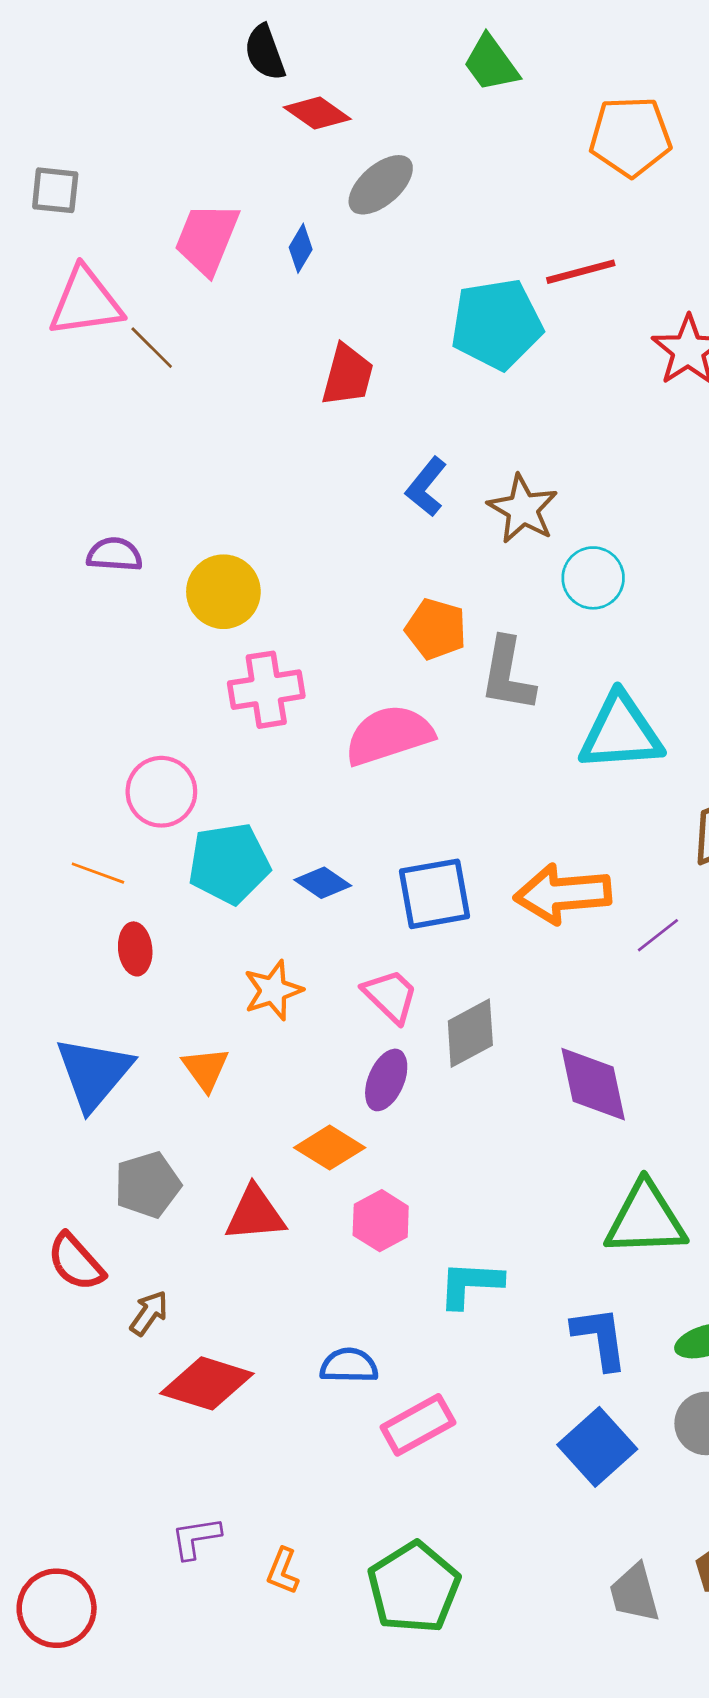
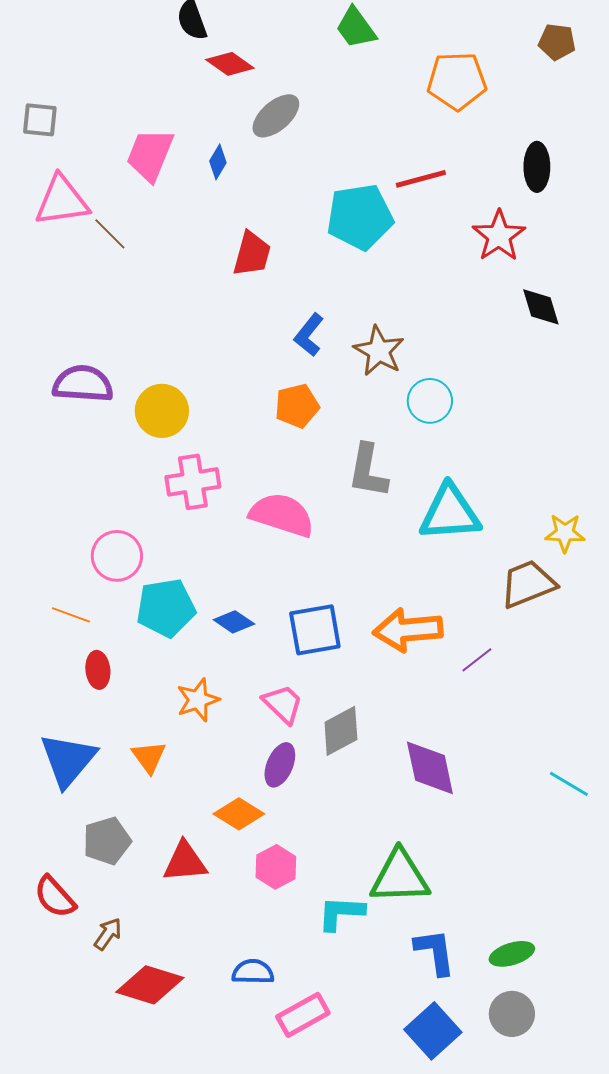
purple semicircle: (114, 554) -> (83, 384), size x1.5
orange pentagon: (436, 629) -> (297, 406), moved, turned -30
pink semicircle: (389, 735) -> (282, 515), turned 36
green triangle: (646, 1219) -> (400, 877), moved

